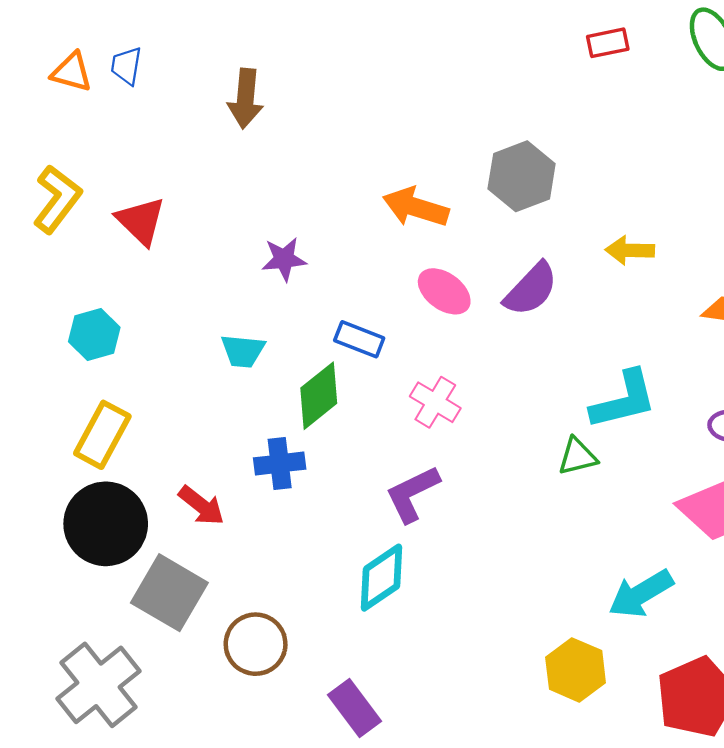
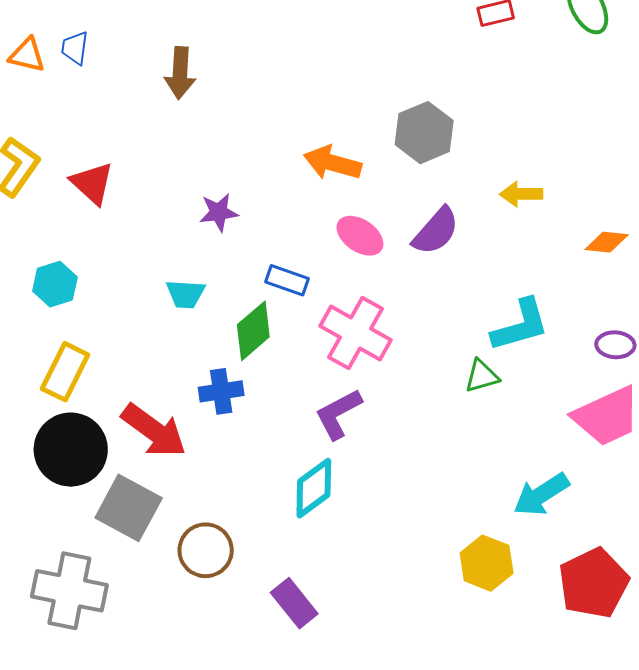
pink cross: (435, 402) -> (356, 333), size x1.6
red arrow: (201, 506) -> (154, 431), size x1.6
gray cross: (99, 685) -> (69, 591), turned -38

